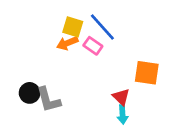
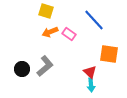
yellow square: (73, 27) -> (46, 11), moved
blue line: (102, 27) -> (94, 20), moved
gray L-shape: (48, 100) -> (45, 66), moved, turned -115

